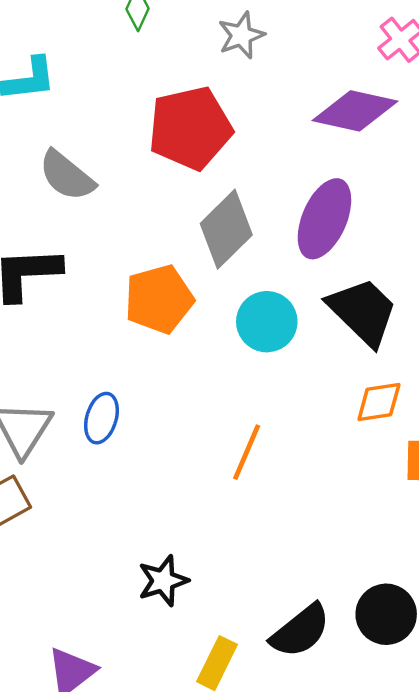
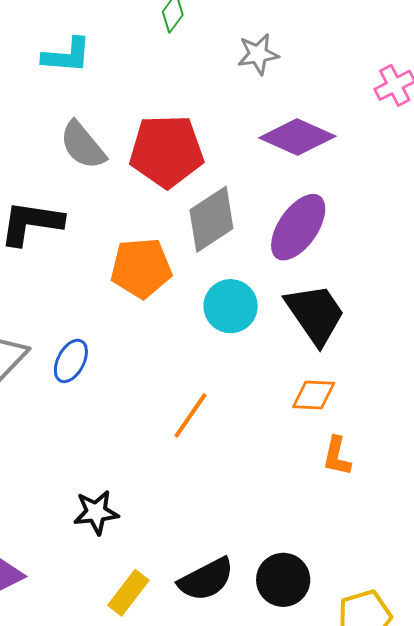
purple diamond: (355, 111) -> (297, 137), moved
red pentagon: (190, 128) -> (167, 151), moved

